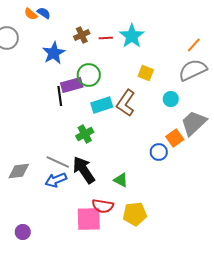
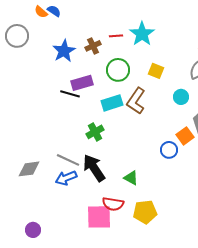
brown cross: (82, 35) -> (93, 46), moved
green circle: (89, 75) -> (118, 70), moved
black line: (60, 96) -> (70, 94), turned -66

